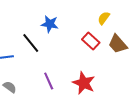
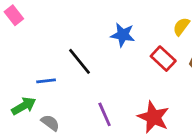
blue star: (50, 24) -> (123, 35), moved

